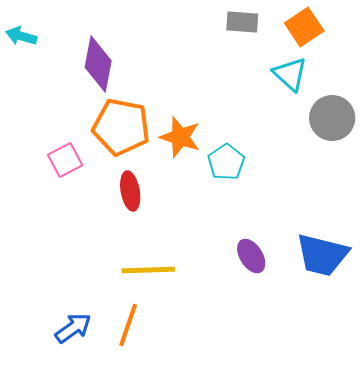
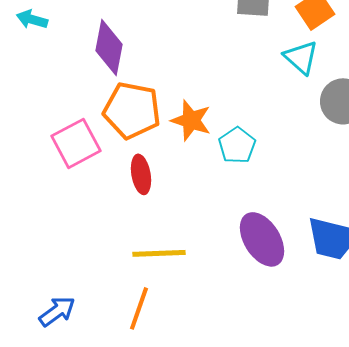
pink square: (65, 160) -> (76, 143), size x1.4
purple ellipse: (251, 256) -> (262, 239), size x1.6
blue arrow: (73, 328) -> (57, 311), moved

